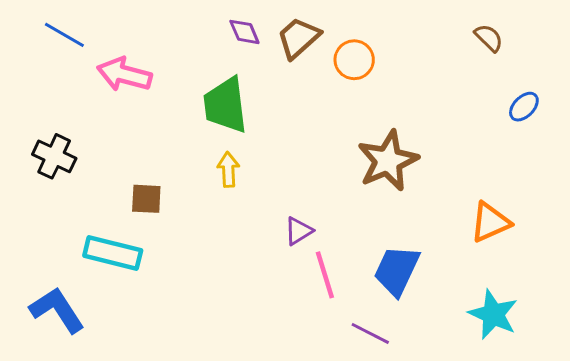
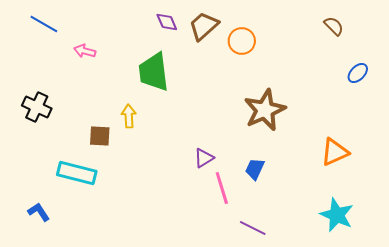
pink arrow: (124, 74) -> (85, 51), size x0.6
yellow arrow: (228, 170) -> (129, 116), moved
blue trapezoid: (397, 271) -> (255, 169), moved, size x0.6
blue L-shape: (57, 310) -> (39, 212), size x0.6

